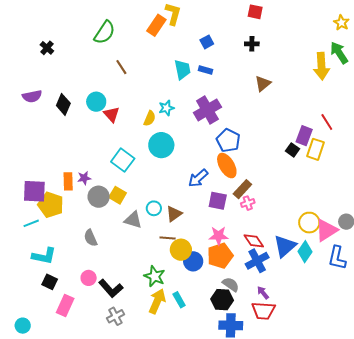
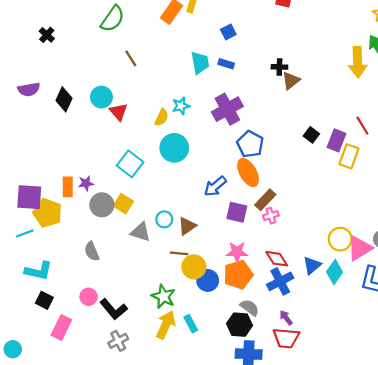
black cross: (252, 44) -> (279, 67), moved
black square: (292, 150) -> (311, 135), moved
blue triangle: (285, 246) -> (312, 265), size x0.7

